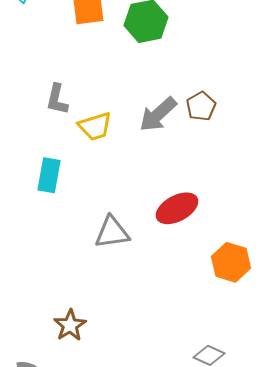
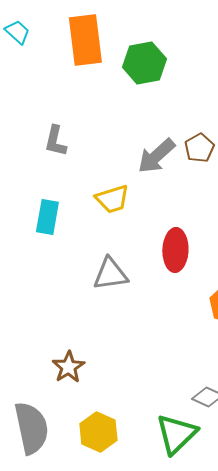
yellow trapezoid: (95, 126) -> (112, 199), moved
red ellipse: (177, 208) -> (175, 250), turned -60

